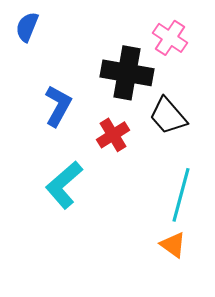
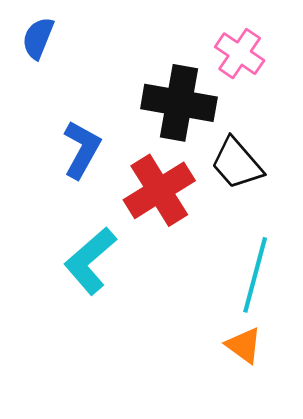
red cross: (113, 135) -> (159, 190), size x1.5

